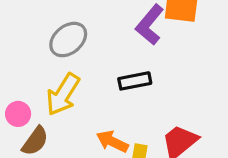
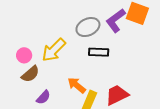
gray ellipse: (68, 40) -> (88, 27), moved

